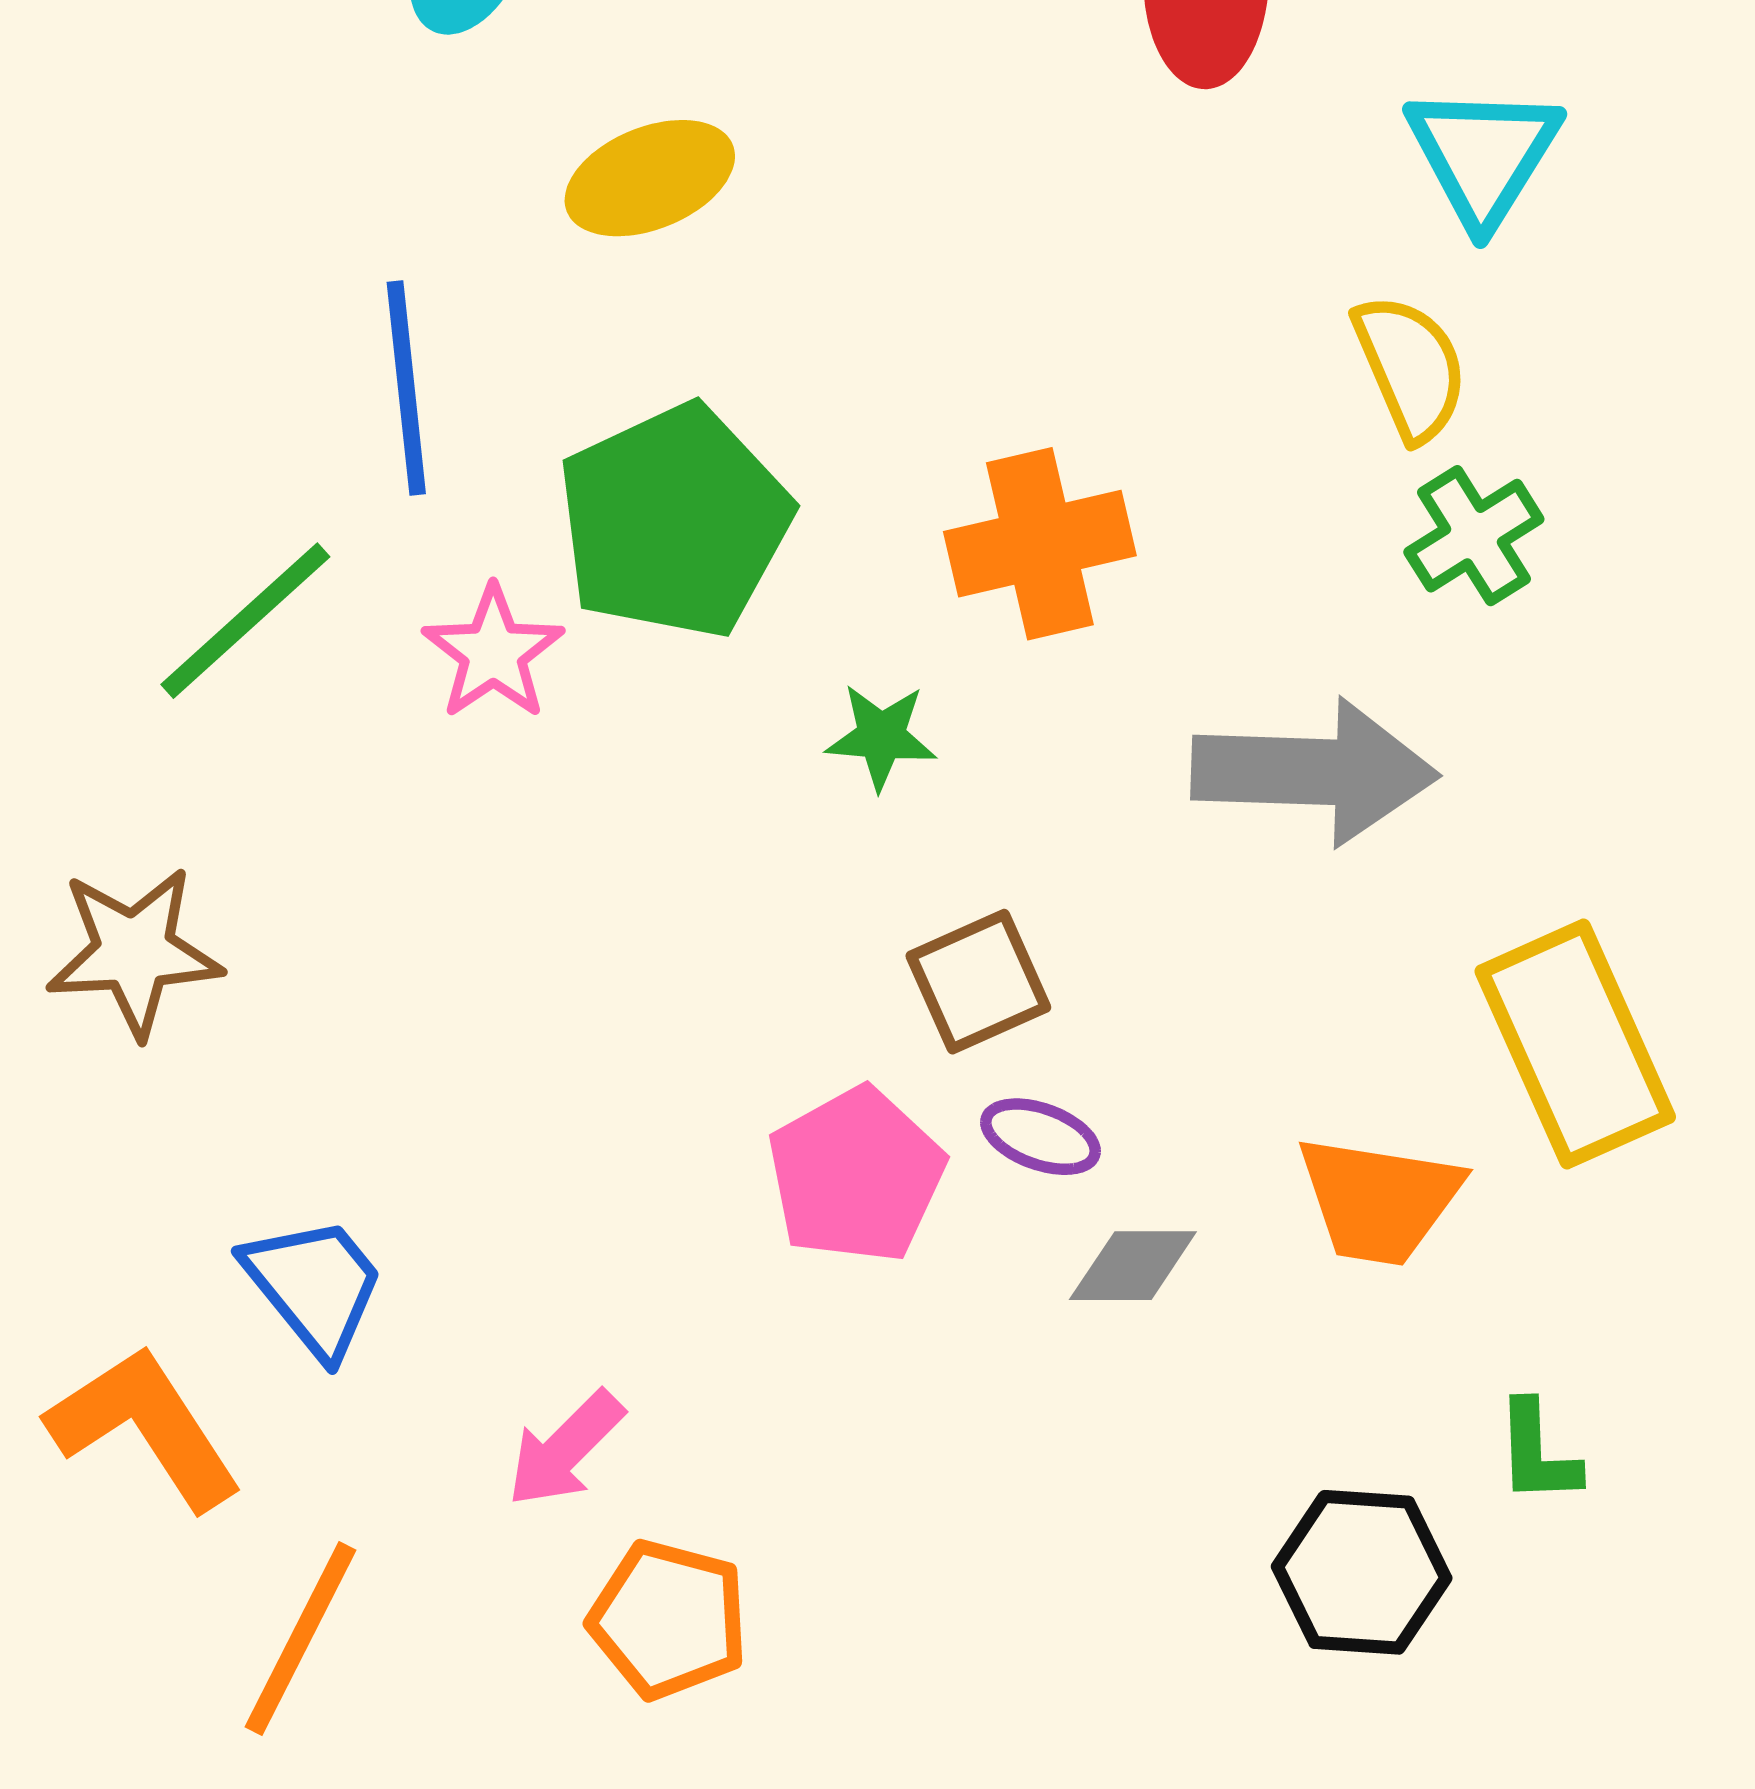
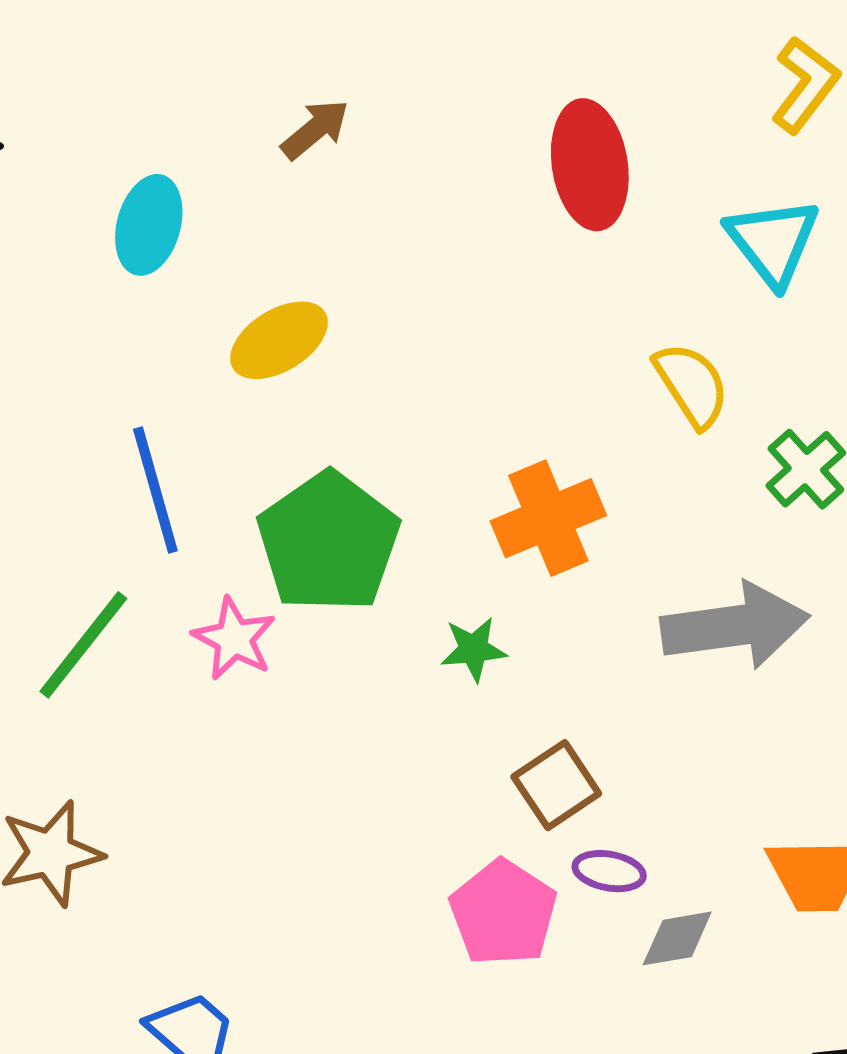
yellow semicircle: (1410, 367) -> (692, 385), moved

